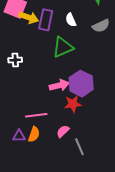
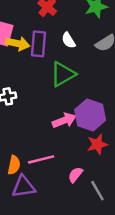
red star: (73, 104) -> (97, 144), moved
orange semicircle: (34, 134) -> (14, 165), moved
purple triangle: (19, 136) -> (24, 187), size x1.5

